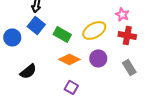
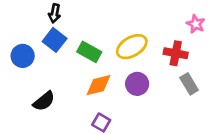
pink star: (122, 14) -> (196, 24), moved
orange diamond: (69, 59) -> (99, 85), turned -40
gray rectangle: (129, 67) -> (189, 84), moved

